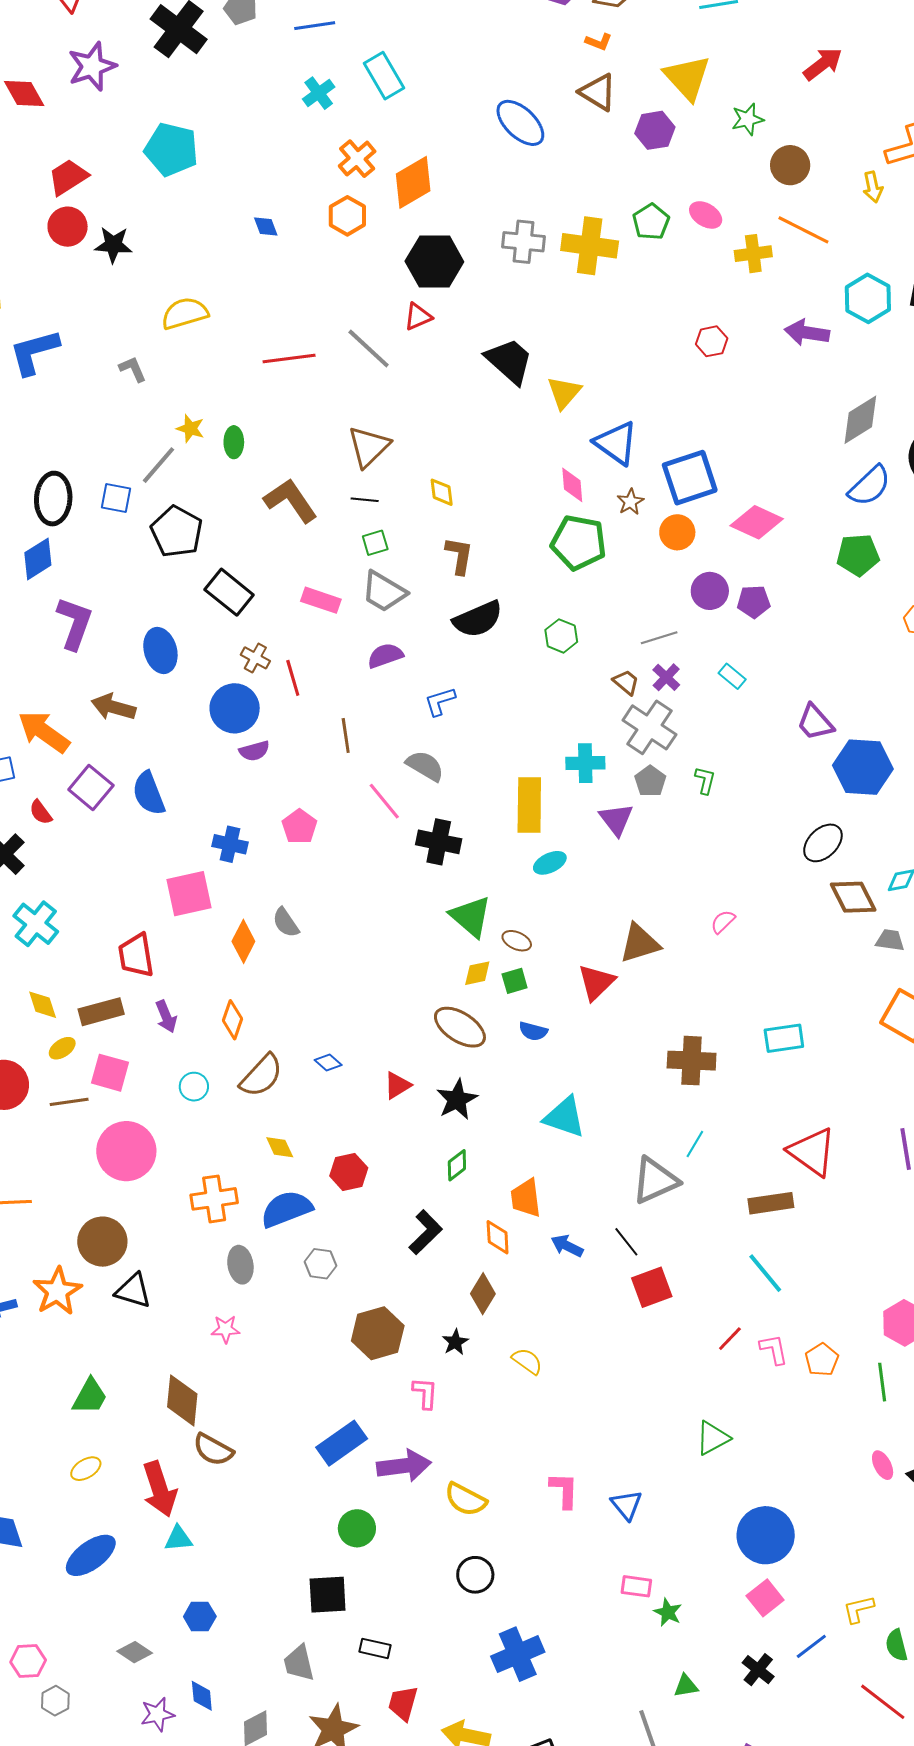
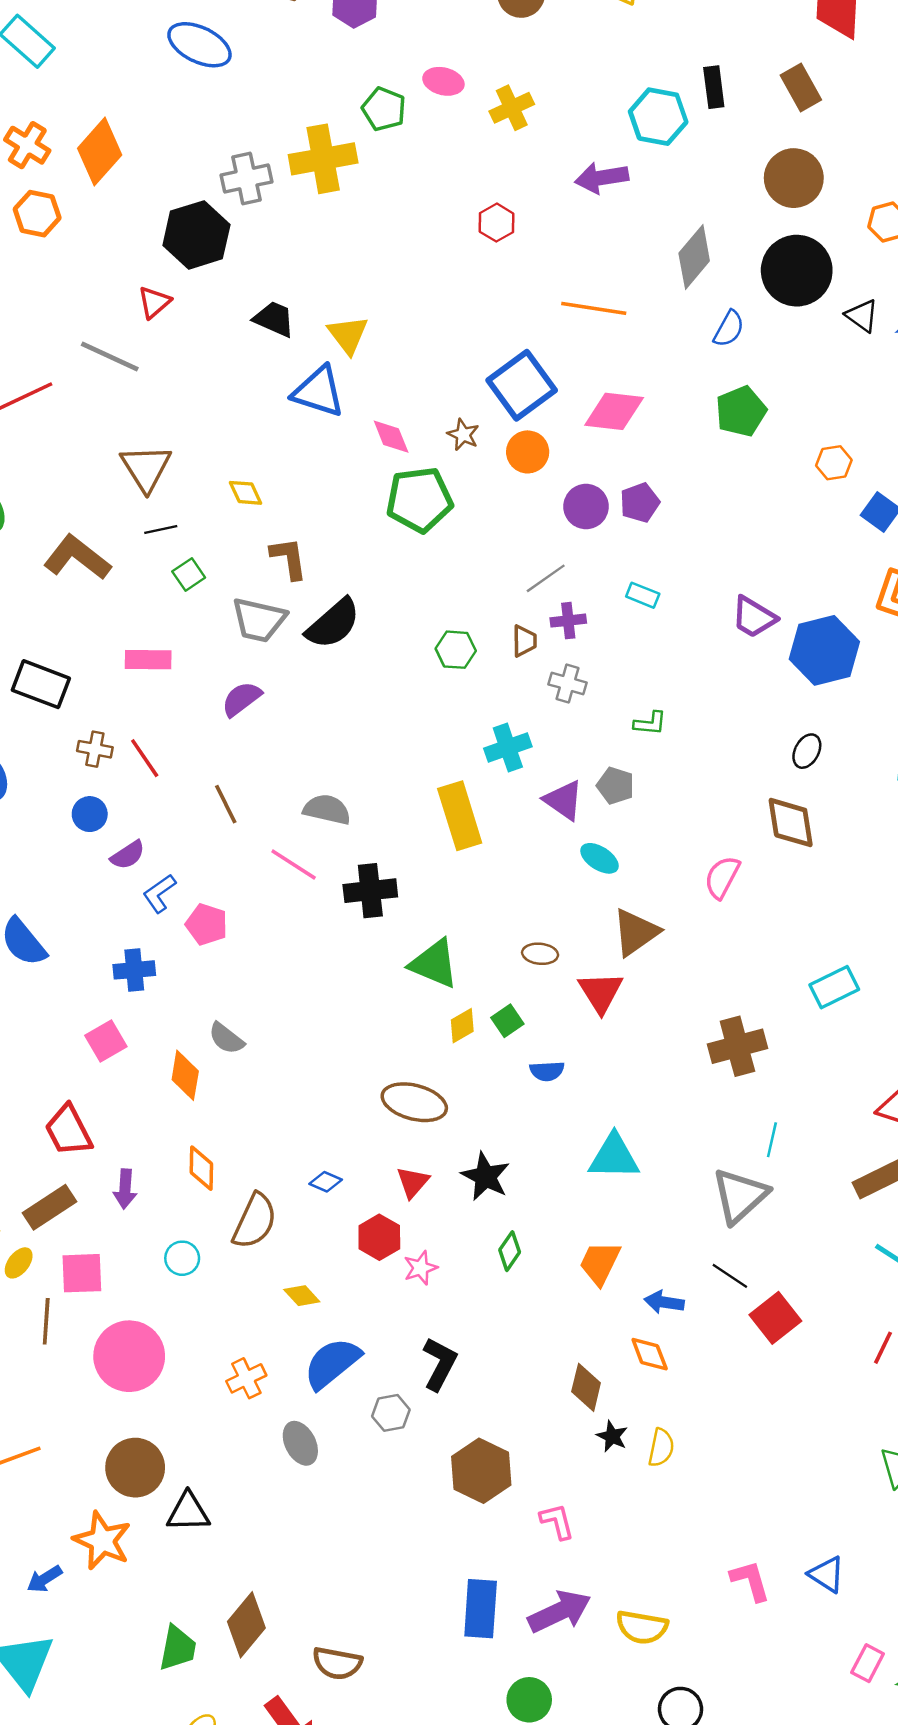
orange line: (803, 230) -> (594, 308), moved
black hexagon: (434, 261) -> (196, 235), moved
black trapezoid: (509, 361) -> (274, 319), size x0.7
blue triangle: (616, 443) -> (318, 392), moved
blue semicircle: (870, 486) -> (729, 329), size x0.7
gray trapezoid: (384, 592) -> (259, 620), moved
green hexagon: (561, 636) -> (456, 650), moved
purple cross: (666, 677) -> (568, 621), turned -32
brown trapezoid: (626, 682) -> (524, 641), turned 68
blue L-shape: (440, 701) -> (159, 893), moved
blue circle: (235, 708) -> (90, 814), size x0.6
gray cross: (649, 727) -> (568, 683), size x0.6
green L-shape: (705, 780) -> (650, 723), turned 100
gray pentagon: (650, 781) -> (616, 786), moved
black ellipse: (823, 843) -> (807, 751), size x0.7
cyan ellipse: (550, 863) -> (599, 858), moved, turned 76
pink square: (189, 894) -> (106, 1041), size x0.7
brown diamond: (853, 897) -> (791, 823), moved, turned 36
pink semicircle: (723, 922) -> (722, 877), size x1.4
brown ellipse: (517, 941) -> (540, 954), moved
purple arrow: (166, 1017) -> (125, 1189), turned 44
brown ellipse: (460, 1027) -> (414, 1102), moved
brown line: (69, 1102) -> (46, 1321), turned -60
red hexagon: (349, 1172) -> (379, 1237), moved
orange trapezoid: (526, 1198) -> (600, 1263), turned 51
orange cross: (214, 1199) -> (246, 1378), size x0.7
black L-shape: (426, 1232) -> (440, 1364), moved
orange diamond: (498, 1237) -> (650, 1354), moved
pink star: (226, 1329) -> (421, 1268), moved
black star: (455, 1342) -> (612, 1436), moved
yellow semicircle: (527, 1361) -> (661, 1448), turned 84
brown diamond: (182, 1400) -> (246, 1625), moved, turned 52
blue rectangle: (342, 1443) -> (481, 1609), turned -33
pink rectangle: (636, 1586) -> (868, 1663), turned -52

